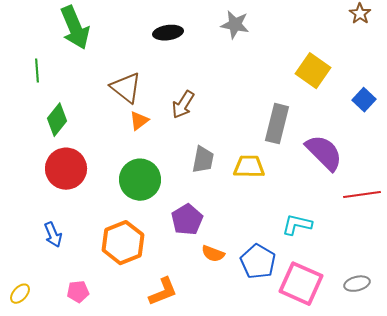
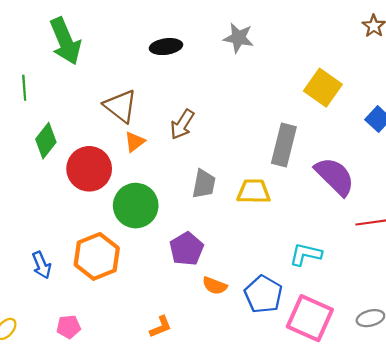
red circle: (66, 169) -> (89, 169), moved
orange hexagon: (123, 243) -> (97, 256), moved
orange L-shape: (163, 292) -> (161, 327), size x0.7

